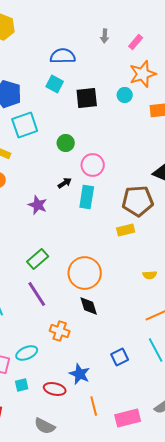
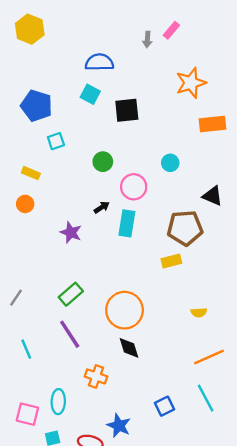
pink rectangle: (136, 42) -> (171, 30), moved
cyan circle: (125, 95) -> (170, 163), moved
cyan square: (25, 125) -> (56, 141), size x0.6
cyan ellipse: (27, 353) -> (58, 402), turned -65

